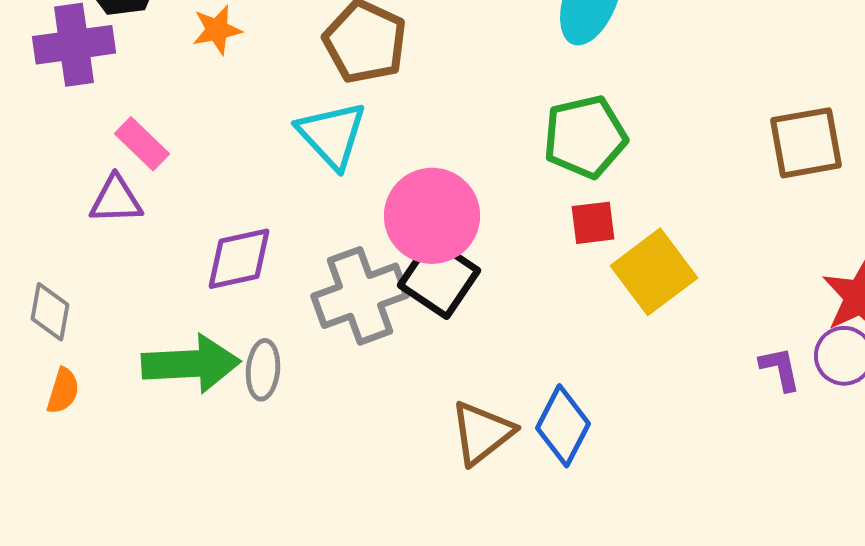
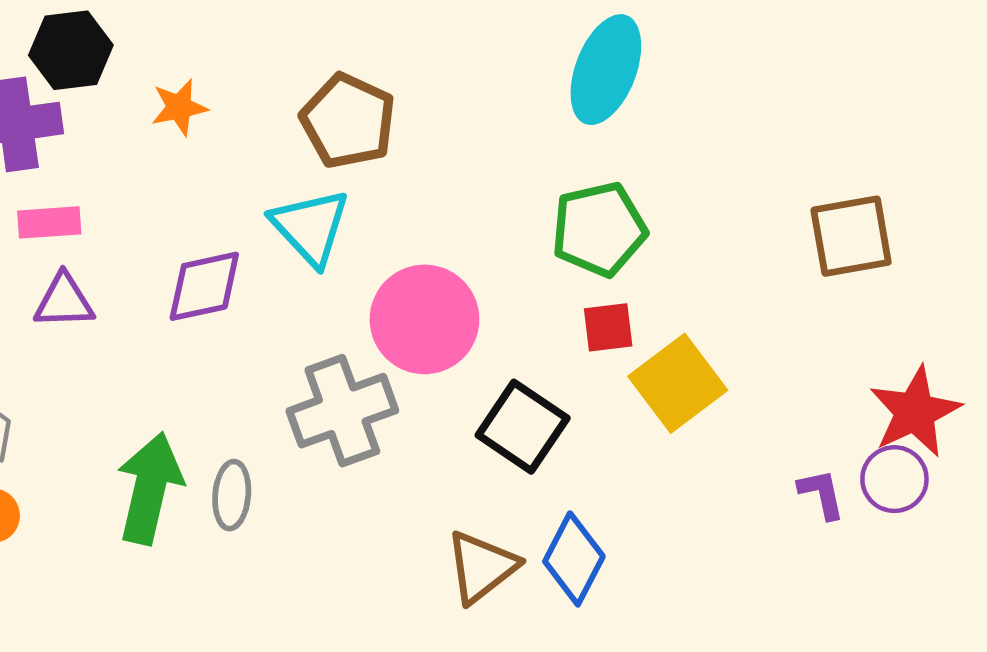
pink rectangle: (142, 144) -> (49, 222), moved, turned -48
purple diamond: (239, 259) -> (204, 286), moved
black square: (439, 278) -> (523, 427), moved
green arrow: (191, 364) -> (150, 488), turned -74

